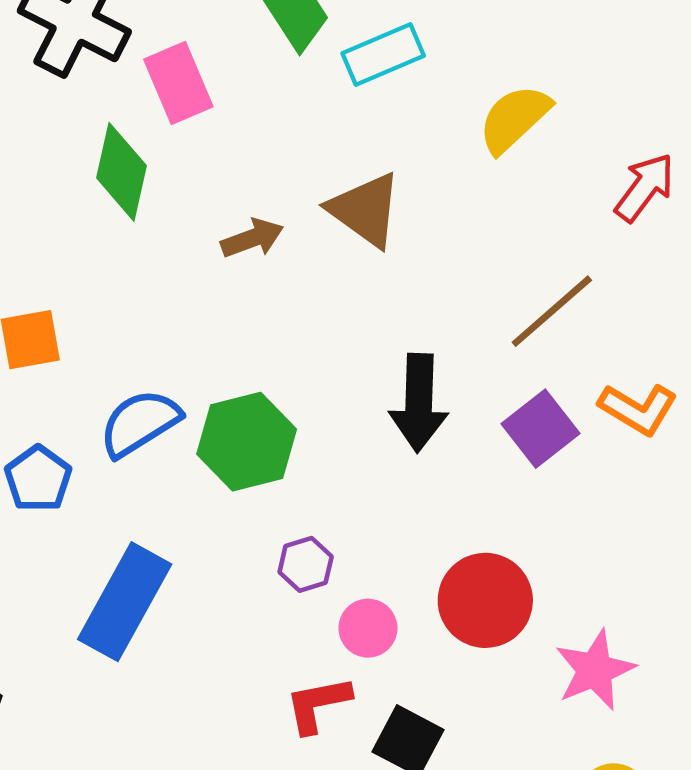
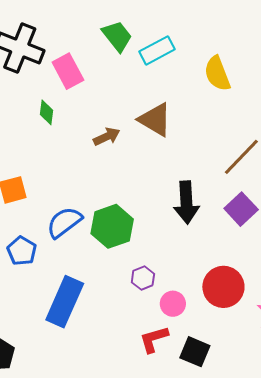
yellow semicircle: (514, 119) -> (217, 74), turned -63
green diamond: (122, 172) -> (46, 112), size x0.6

